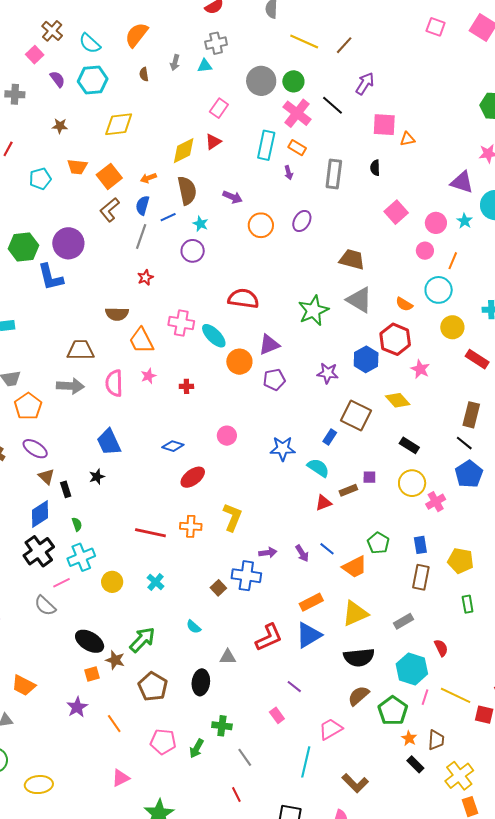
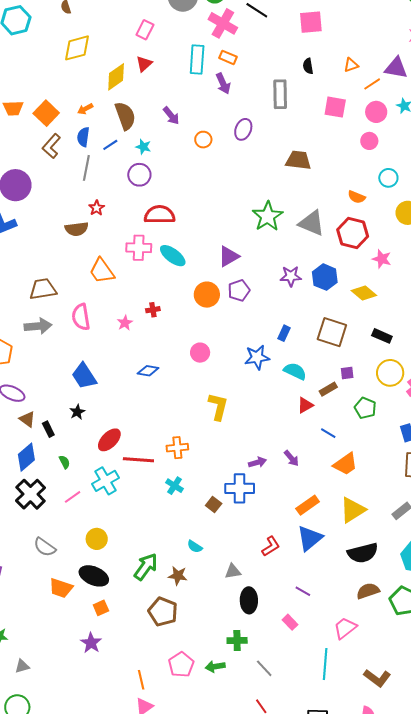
yellow diamond: (119, 124) -> (77, 48), moved
orange triangle: (407, 139) -> (351, 65), moved
purple arrow: (289, 173) -> (223, 83), size x1.5
gray rectangle: (334, 174) -> (280, 94), moved
purple arrow: (233, 197) -> (171, 116), turned 36
pink square: (396, 212) -> (335, 107), turned -30
orange circle: (261, 225) -> (203, 140), size x0.7
orange line: (453, 261) -> (372, 84), moved, turned 42
cyan circle: (439, 290) -> (388, 178), size x0.7
red semicircle: (243, 299) -> (160, 215), moved
gray triangle: (359, 300) -> (312, 223), moved
brown semicircle: (117, 314) -> (77, 229), moved
blue hexagon: (366, 359) -> (325, 277), moved
orange circle: (239, 362) -> (207, 295), moved
pink star: (149, 376) -> (125, 323), moved
brown square: (356, 416) -> (332, 332), moved
blue rectangle: (330, 437) -> (284, 333), moved
red ellipse: (193, 477) -> (109, 440), moved
yellow L-shape: (232, 517) -> (218, 406), moved
green pentagon: (378, 543) -> (365, 408), moved
blue line: (327, 549) -> (328, 433), moved
cyan cross: (81, 557) -> (105, 481), moved
yellow circle: (112, 582) -> (97, 539), moved
cyan cross: (156, 582) -> (175, 486), moved
pink line: (62, 583) -> (73, 497), moved
red L-shape: (269, 637) -> (271, 546), size x0.7
brown star: (115, 660) -> (178, 576), moved
black ellipse: (201, 682) -> (249, 600), moved
orange trapezoid: (24, 685) -> (61, 588), moved
brown semicircle: (359, 696) -> (368, 591), turned 30
orange line: (114, 724) -> (141, 680), moved, turned 30
pink pentagon: (163, 742) -> (181, 665), turned -30
green arrow: (197, 748) -> (215, 666), turned 60

